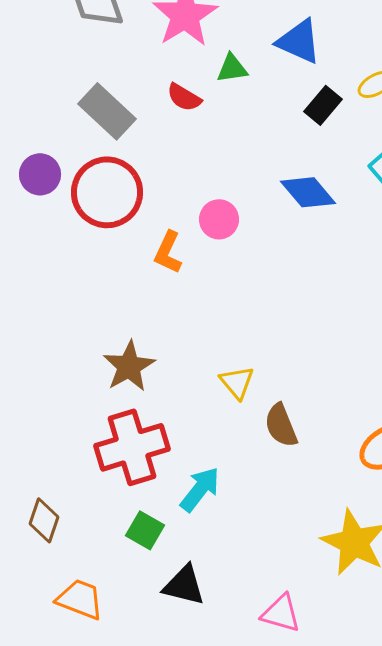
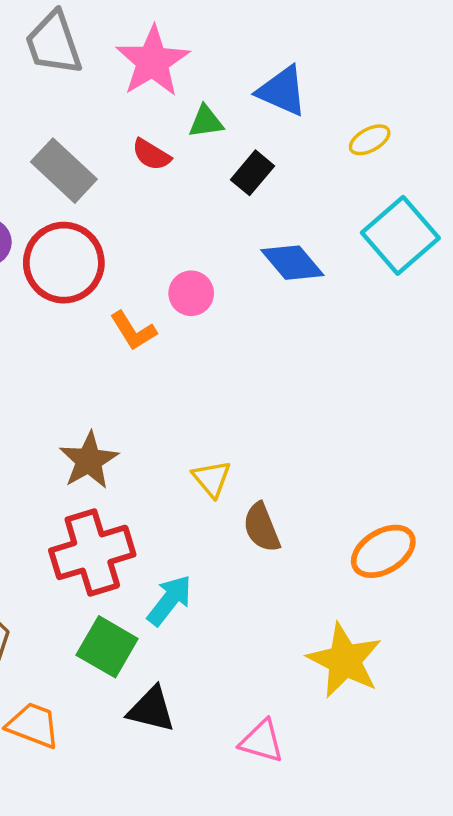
black rectangle: (323, 105) -> (253, 173), moved
orange L-shape: (168, 252) -> (133, 331), turned -57
green square: (145, 530) -> (107, 647), size x1.4

